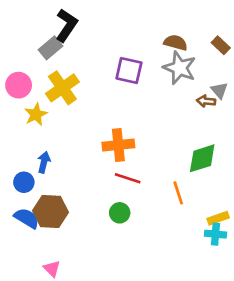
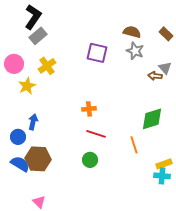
black L-shape: (66, 25) -> (33, 17), moved
gray star: (180, 68) -> (135, 51), size x0.7
yellow cross: (62, 88) -> (47, 66), size x0.7
orange cross: (118, 145) -> (89, 109), size x0.6

